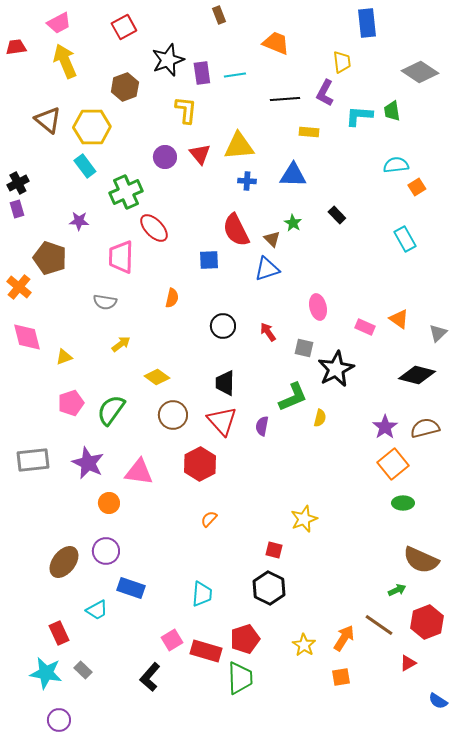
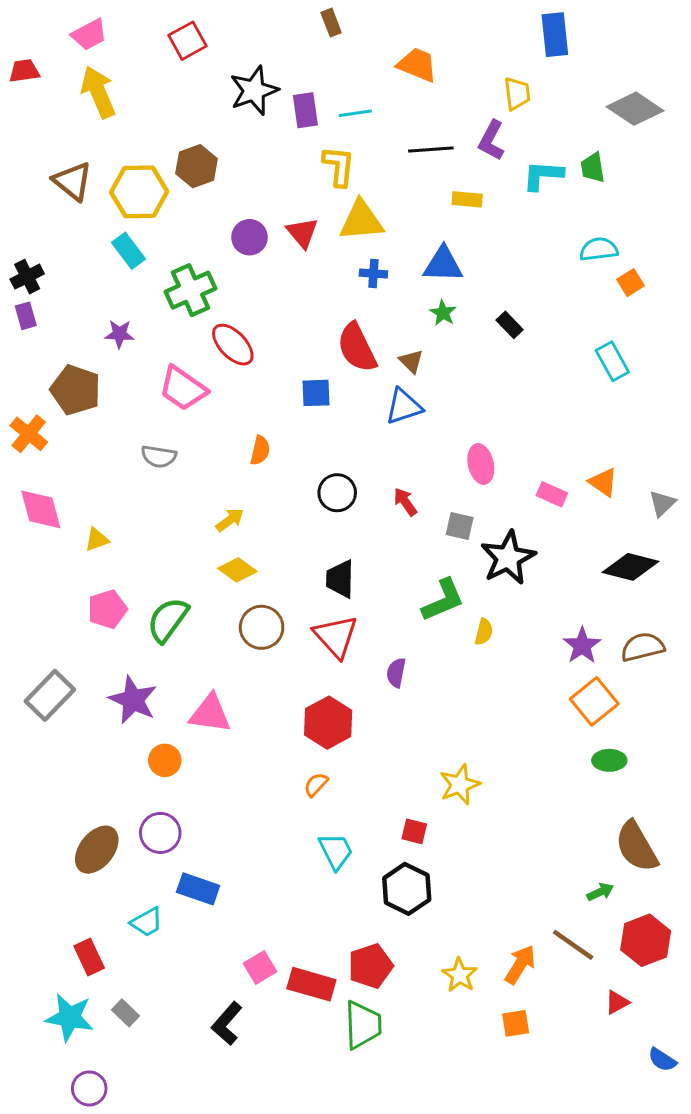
brown hexagon: (125, 87) -> (197, 166), moved
yellow L-shape: (186, 110) -> (339, 166), moved
green star: (293, 223) -> (443, 313), moved
pink trapezoid: (121, 257) -> (183, 388), turned -56
yellow arrow: (121, 344) -> (230, 520), moved
purple semicircle: (262, 426) -> (396, 673), moved
gray rectangle: (33, 460) -> (50, 695), turned -40
red hexagon: (200, 464) -> (328, 723), moved
brown semicircle: (421, 560) -> (637, 847), turned 36
cyan trapezoid: (202, 594) -> (336, 851), moved, turned -32

